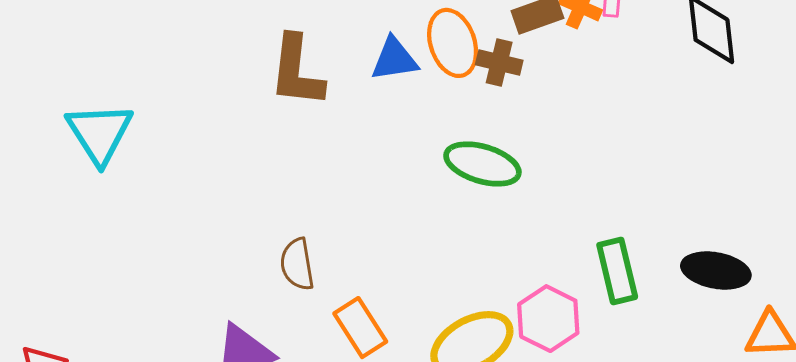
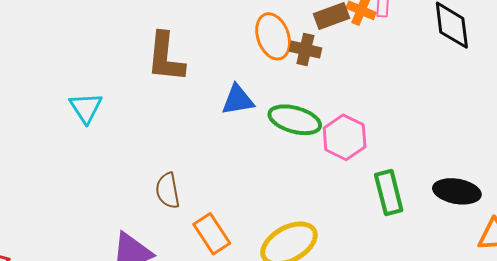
blue triangle: (394, 59) -> (238, 100), moved
cyan triangle: (100, 133) -> (86, 108), moved, size x0.7
pink hexagon: (548, 319) -> (345, 137), moved

